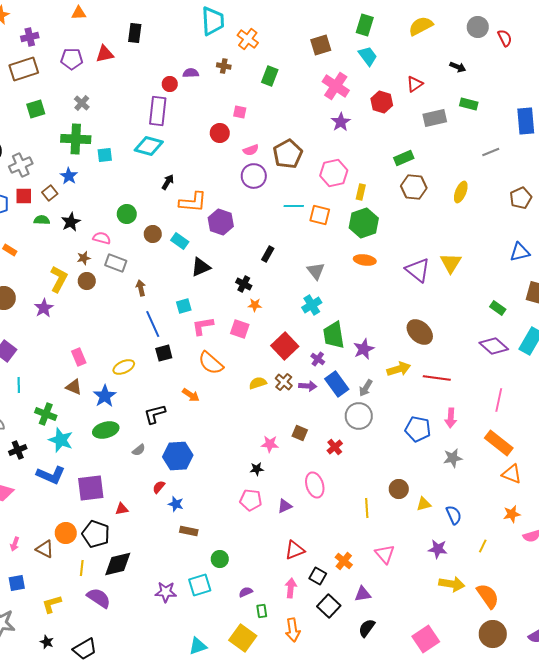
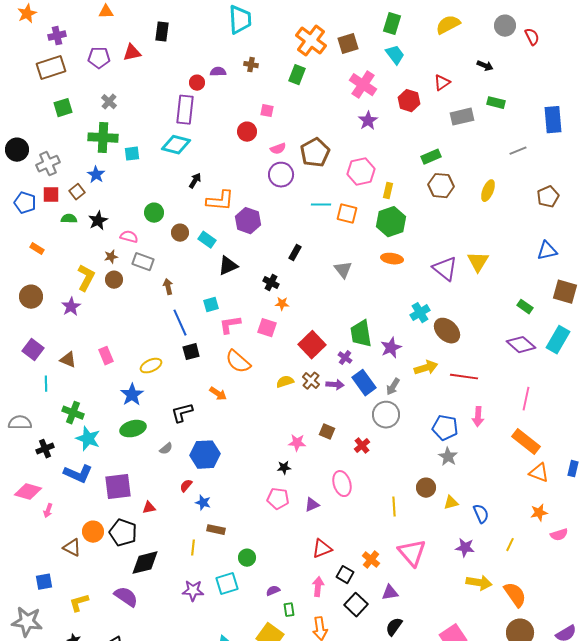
orange cross: (248, 39) -> (311, 41), moved, size x1.4
cyan cross: (312, 305) -> (420, 313), moved
brown triangle: (74, 387) -> (68, 360), moved
gray star: (453, 458) -> (448, 457), moved, turned -30
pink arrow: (15, 544) -> (48, 511), moved
pink triangle: (385, 554) -> (412, 553), size x1.4
yellow line: (82, 568) -> (193, 548), moved

